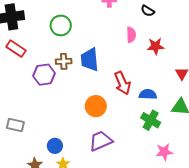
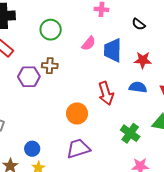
pink semicircle: (131, 35) -> (89, 43), moved, turned 35
blue trapezoid: (90, 60) -> (113, 50), moved
blue semicircle: (148, 94) -> (138, 87), moved

